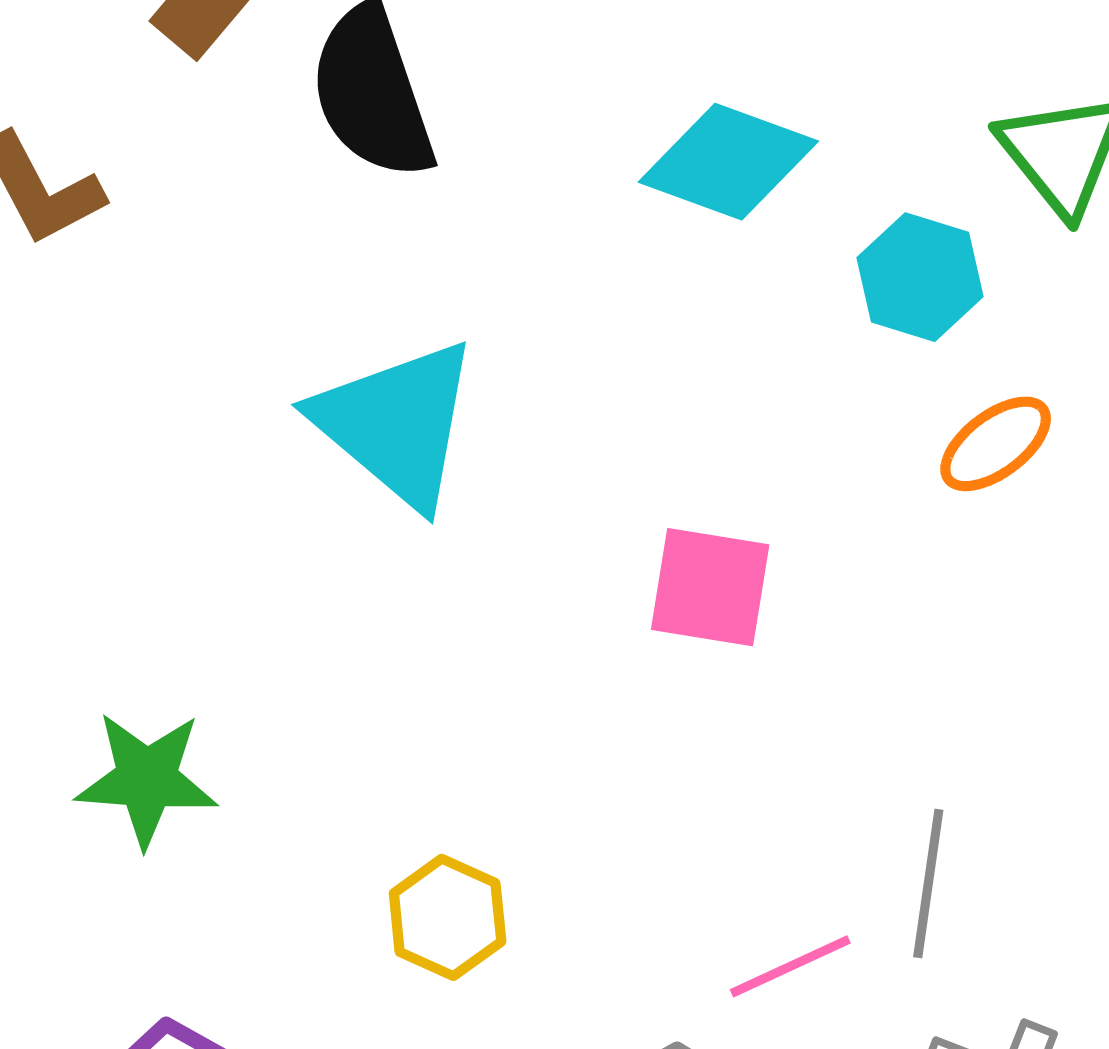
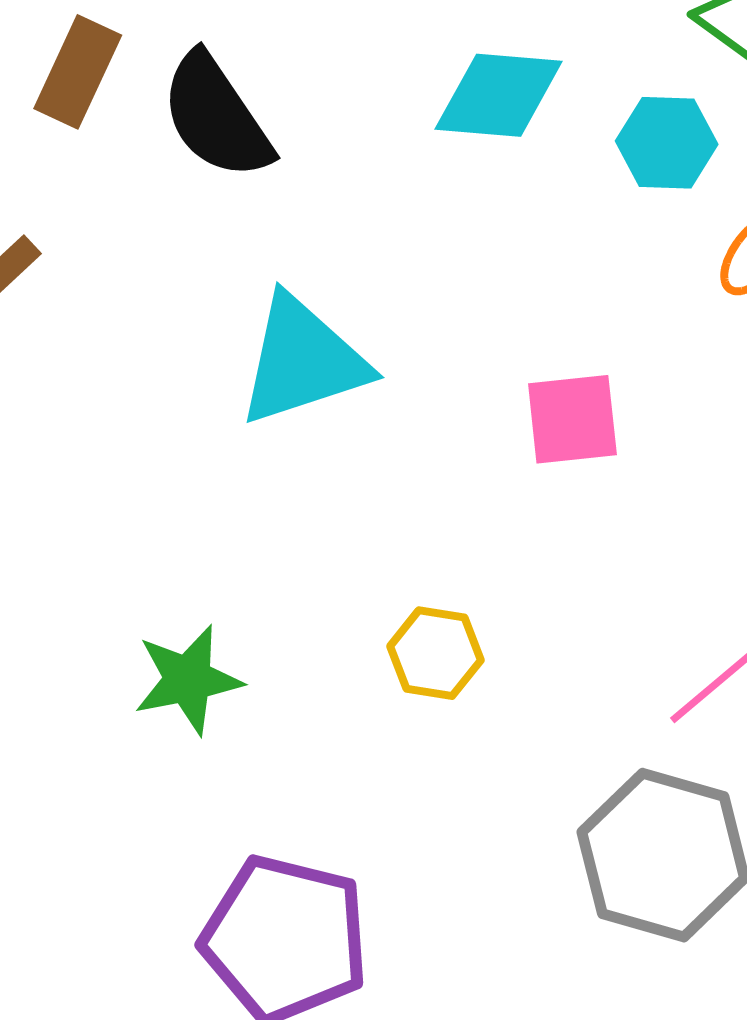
cyan triangle: (396, 423) -> (303, 361), turned -43
yellow hexagon: (448, 917) -> (435, 653), moved

